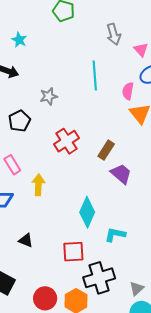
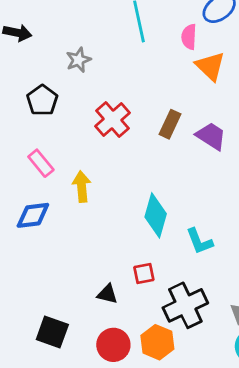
purple trapezoid: (121, 174) -> (211, 136), moved
cyan L-shape: (115, 235) -> (199, 241), turned -115
black triangle: (26, 240) -> (107, 294), moved
red square: (73, 252) -> (144, 274), size x0.7

